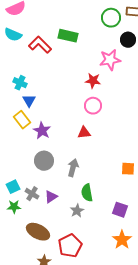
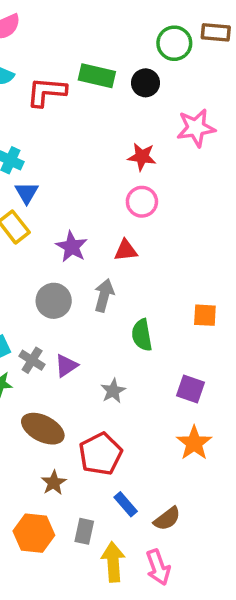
black circle: (128, 40) -> (146, 83), moved
red L-shape: (40, 45) -> (46, 92), turned -40
pink star: (110, 60) -> (196, 128), moved
purple star: (42, 131) -> (72, 247), moved
gray arrow: (73, 168) -> (104, 295), moved
green semicircle: (87, 193) -> (142, 335), moved

